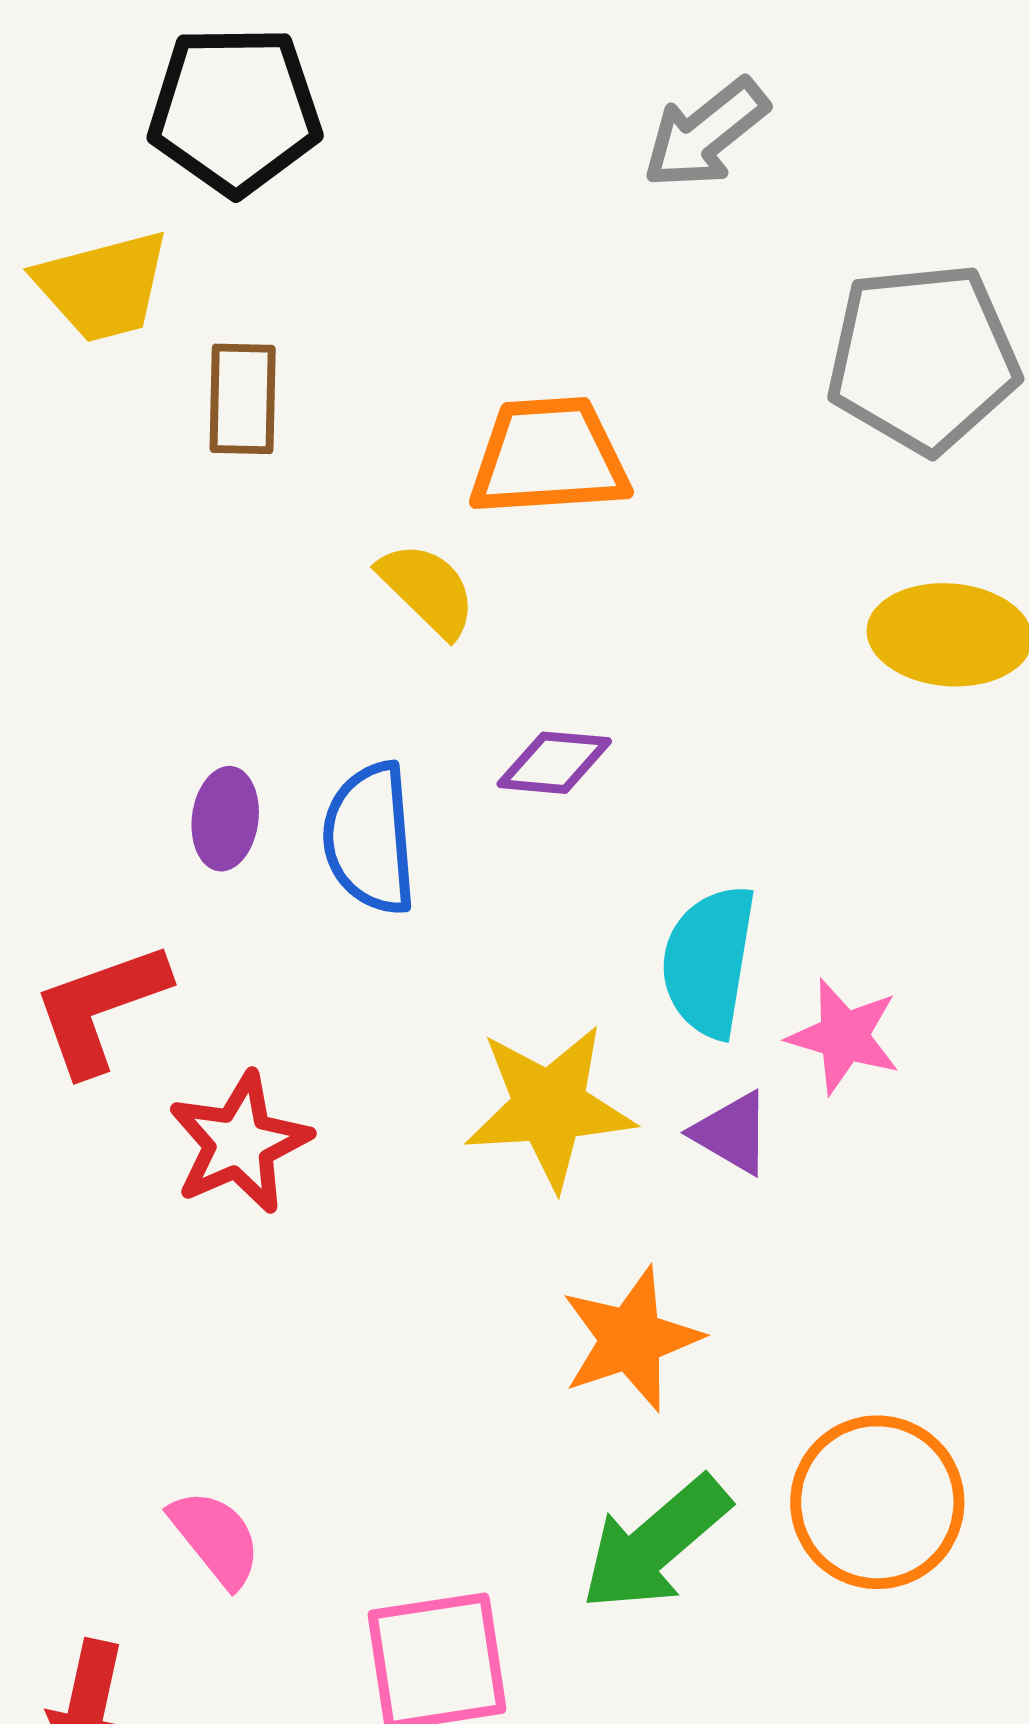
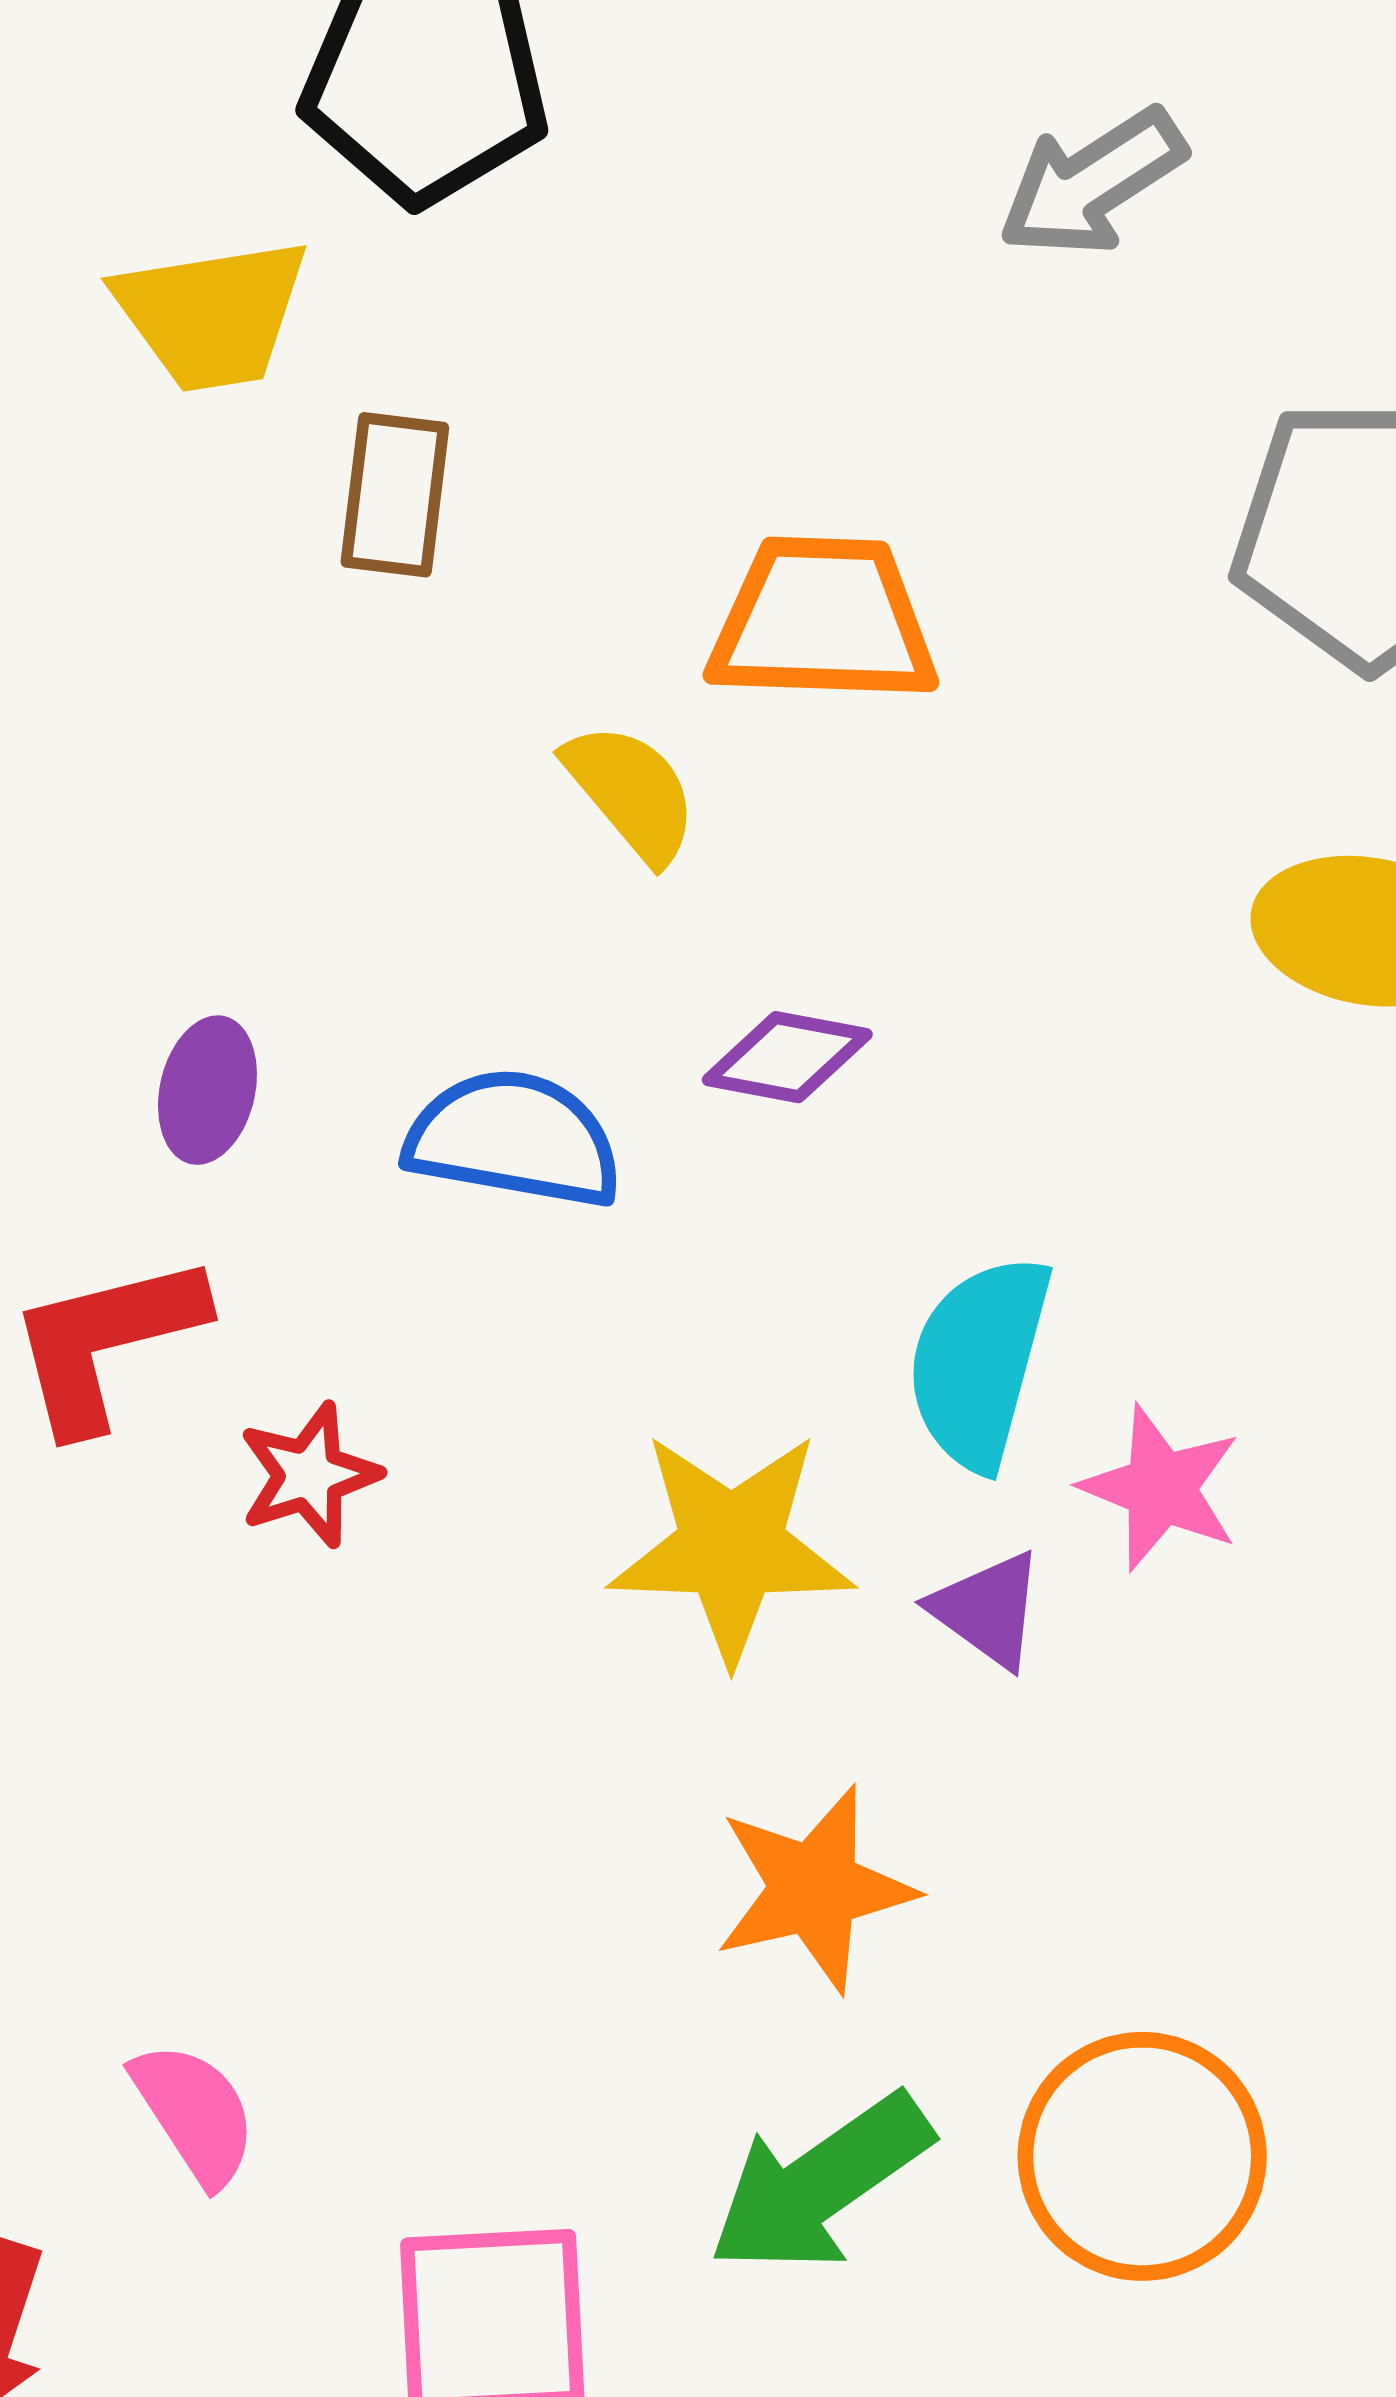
purple ellipse: (225, 819) -> (207, 1090), moved
blue semicircle: (370, 838) -> (514, 1139), turned 99
red star: (239, 1143) -> (309, 1475), moved, size x0.7

